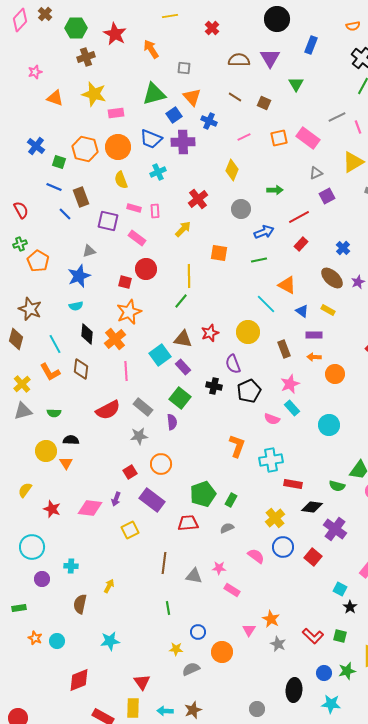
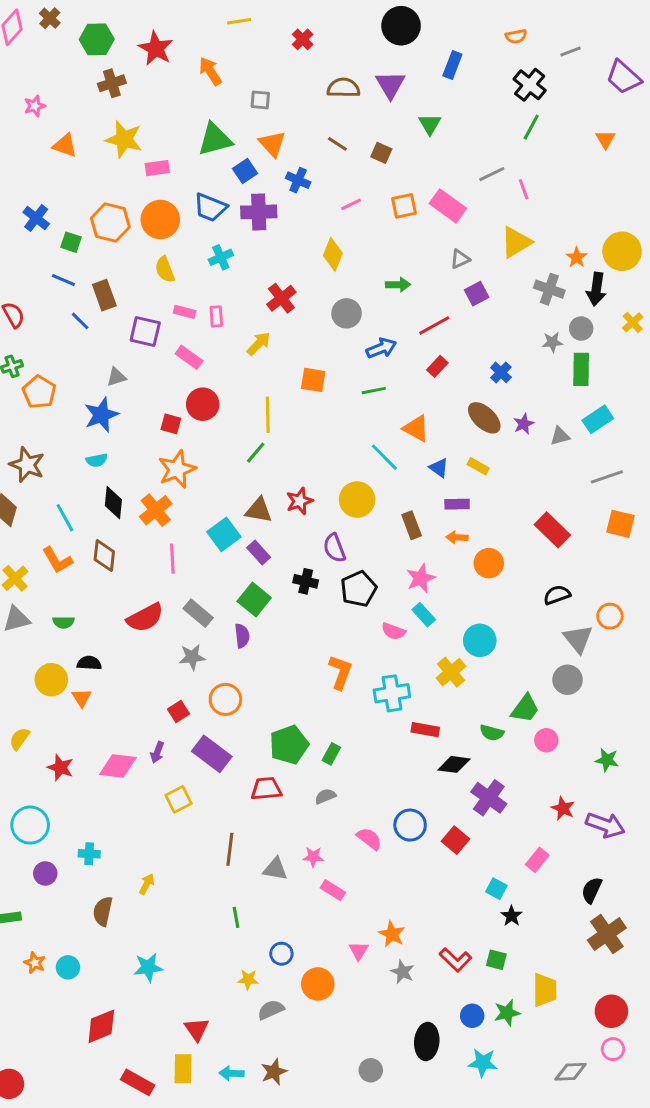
yellow cross: (275, 518) -> (451, 672), moved

